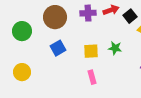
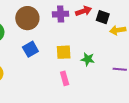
black square: (130, 16) -> (103, 17), turned -32
green star: (115, 48) -> (88, 59), moved

